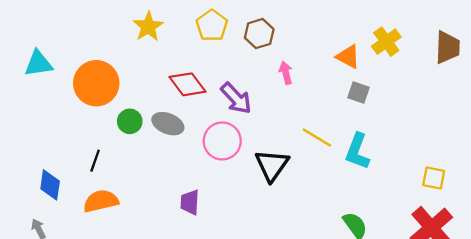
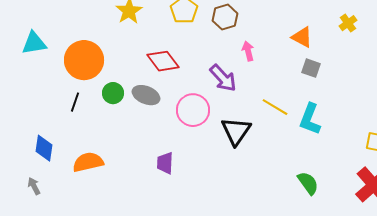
yellow cross: (386, 42) -> (348, 23), moved, size x0.7
purple arrow: (236, 98) -> (223, 78), moved
black line: (95, 161) -> (75, 102), moved

